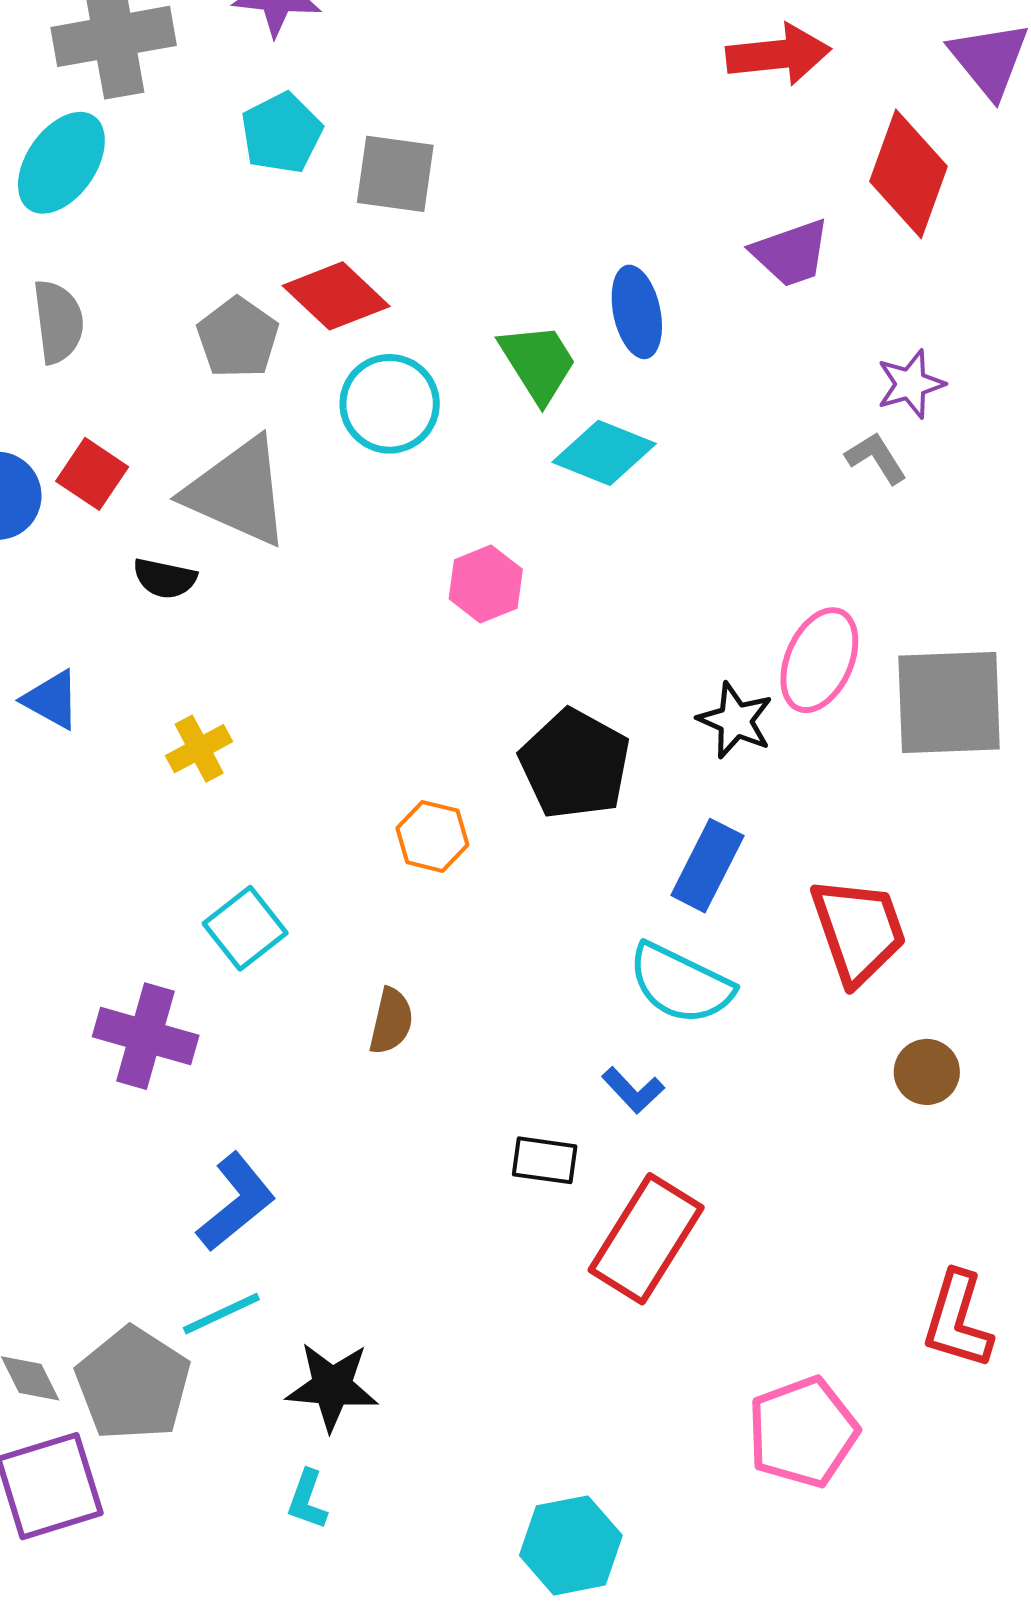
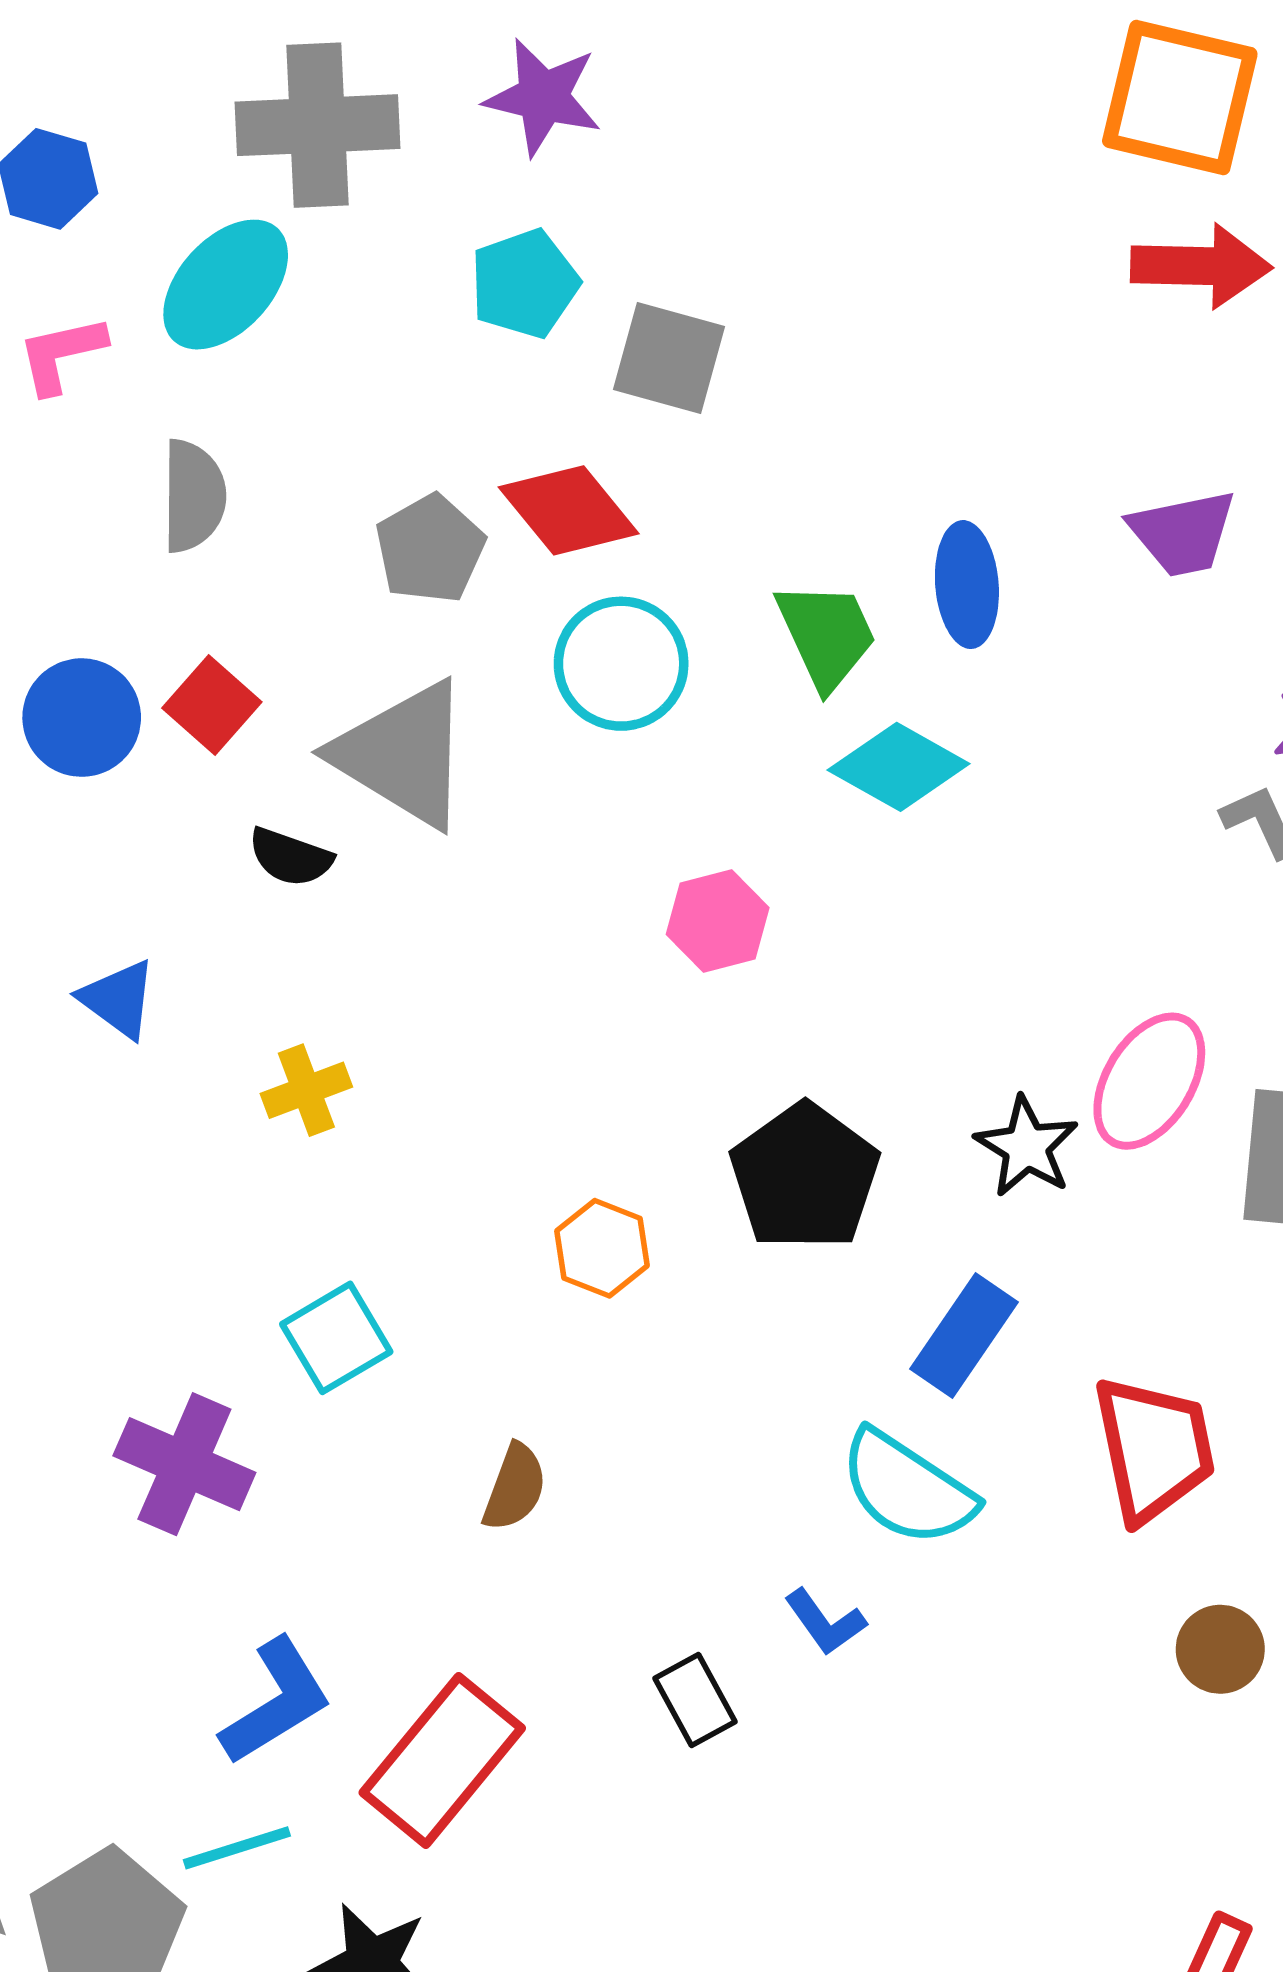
black rectangle: (545, 1160) -> (695, 1700), turned 46
red rectangle: (646, 1239) -> (442, 1760), moved

